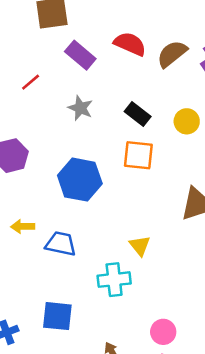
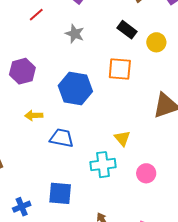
black rectangle: (138, 114) -> (127, 30), moved
yellow arrow: (23, 227) -> (34, 115), moved
pink circle: (163, 332) -> (146, 173), moved

